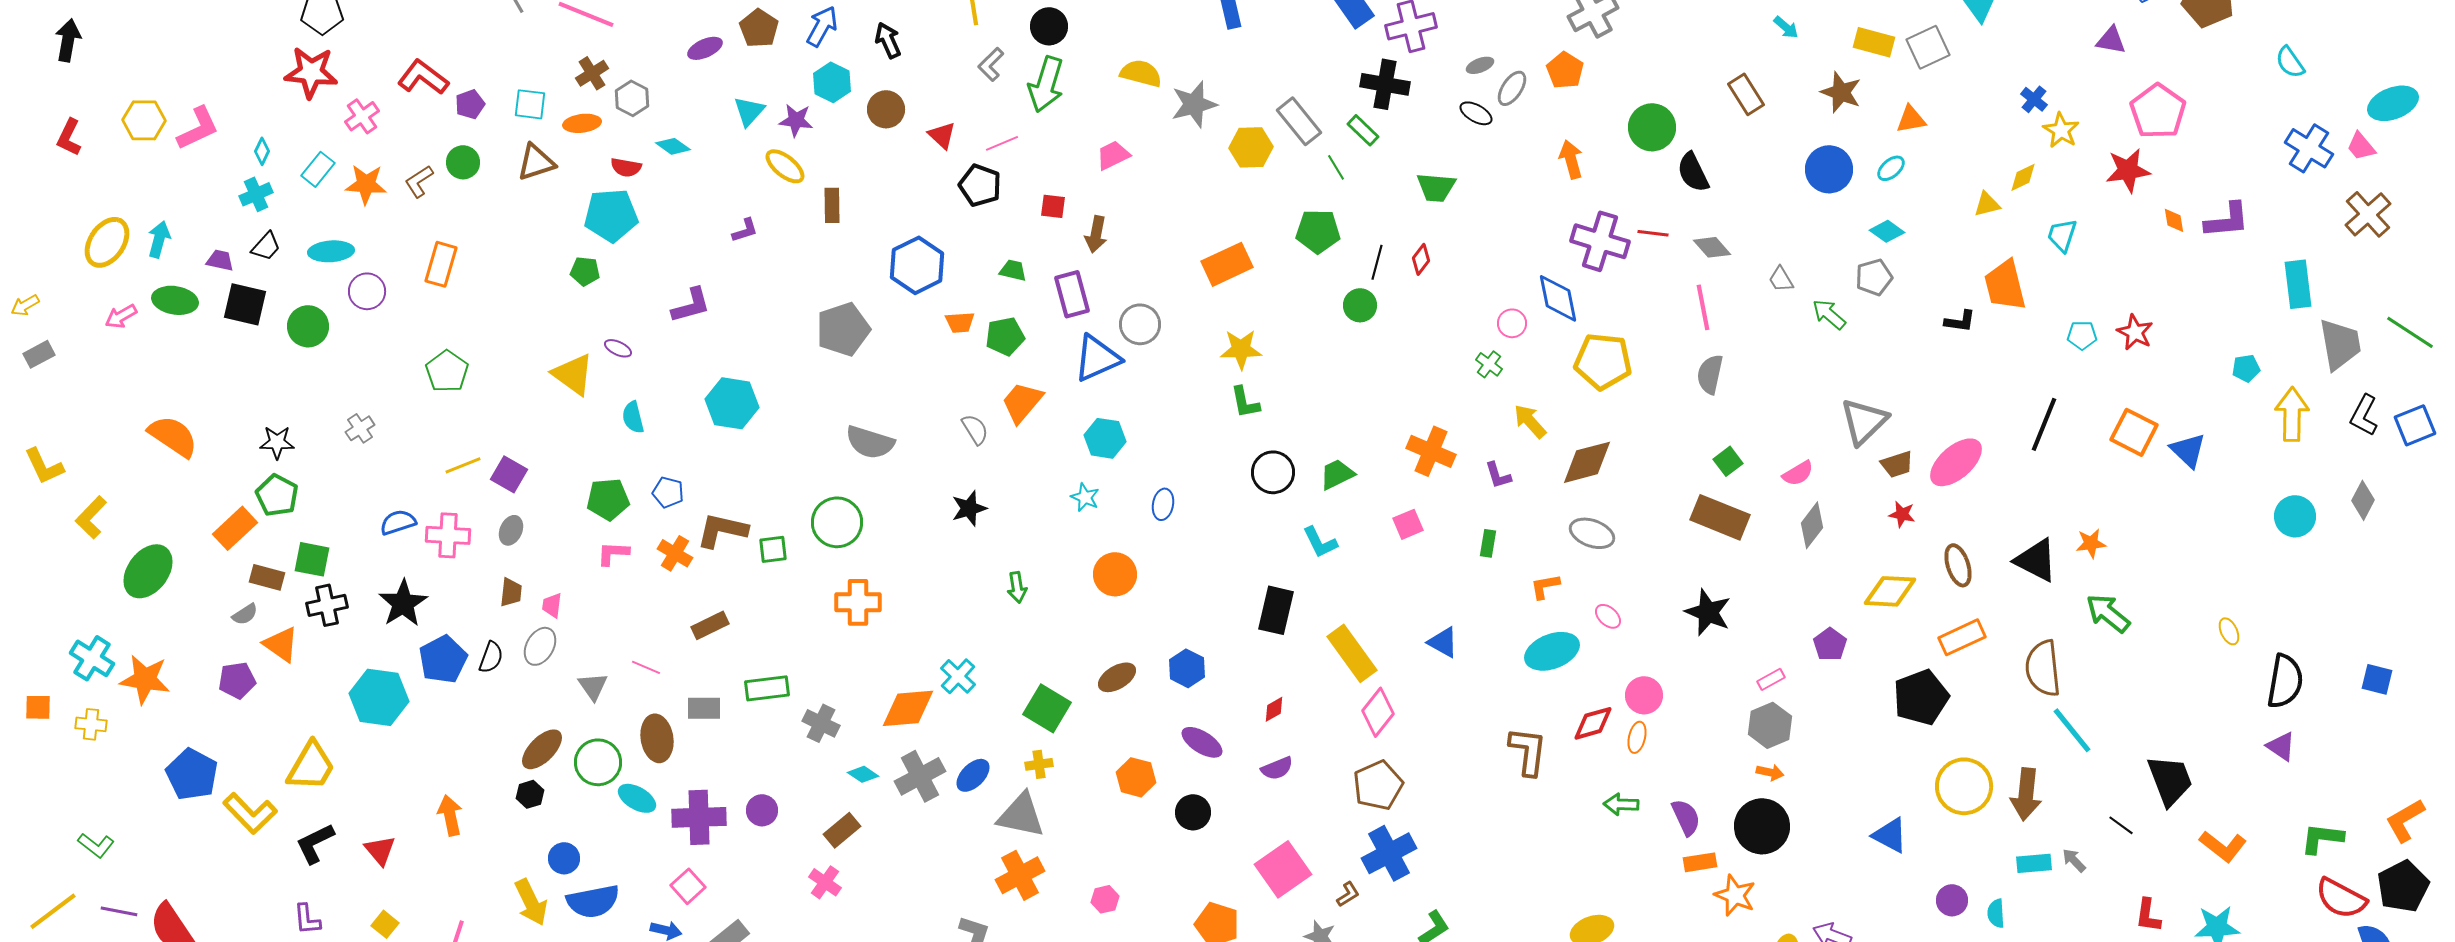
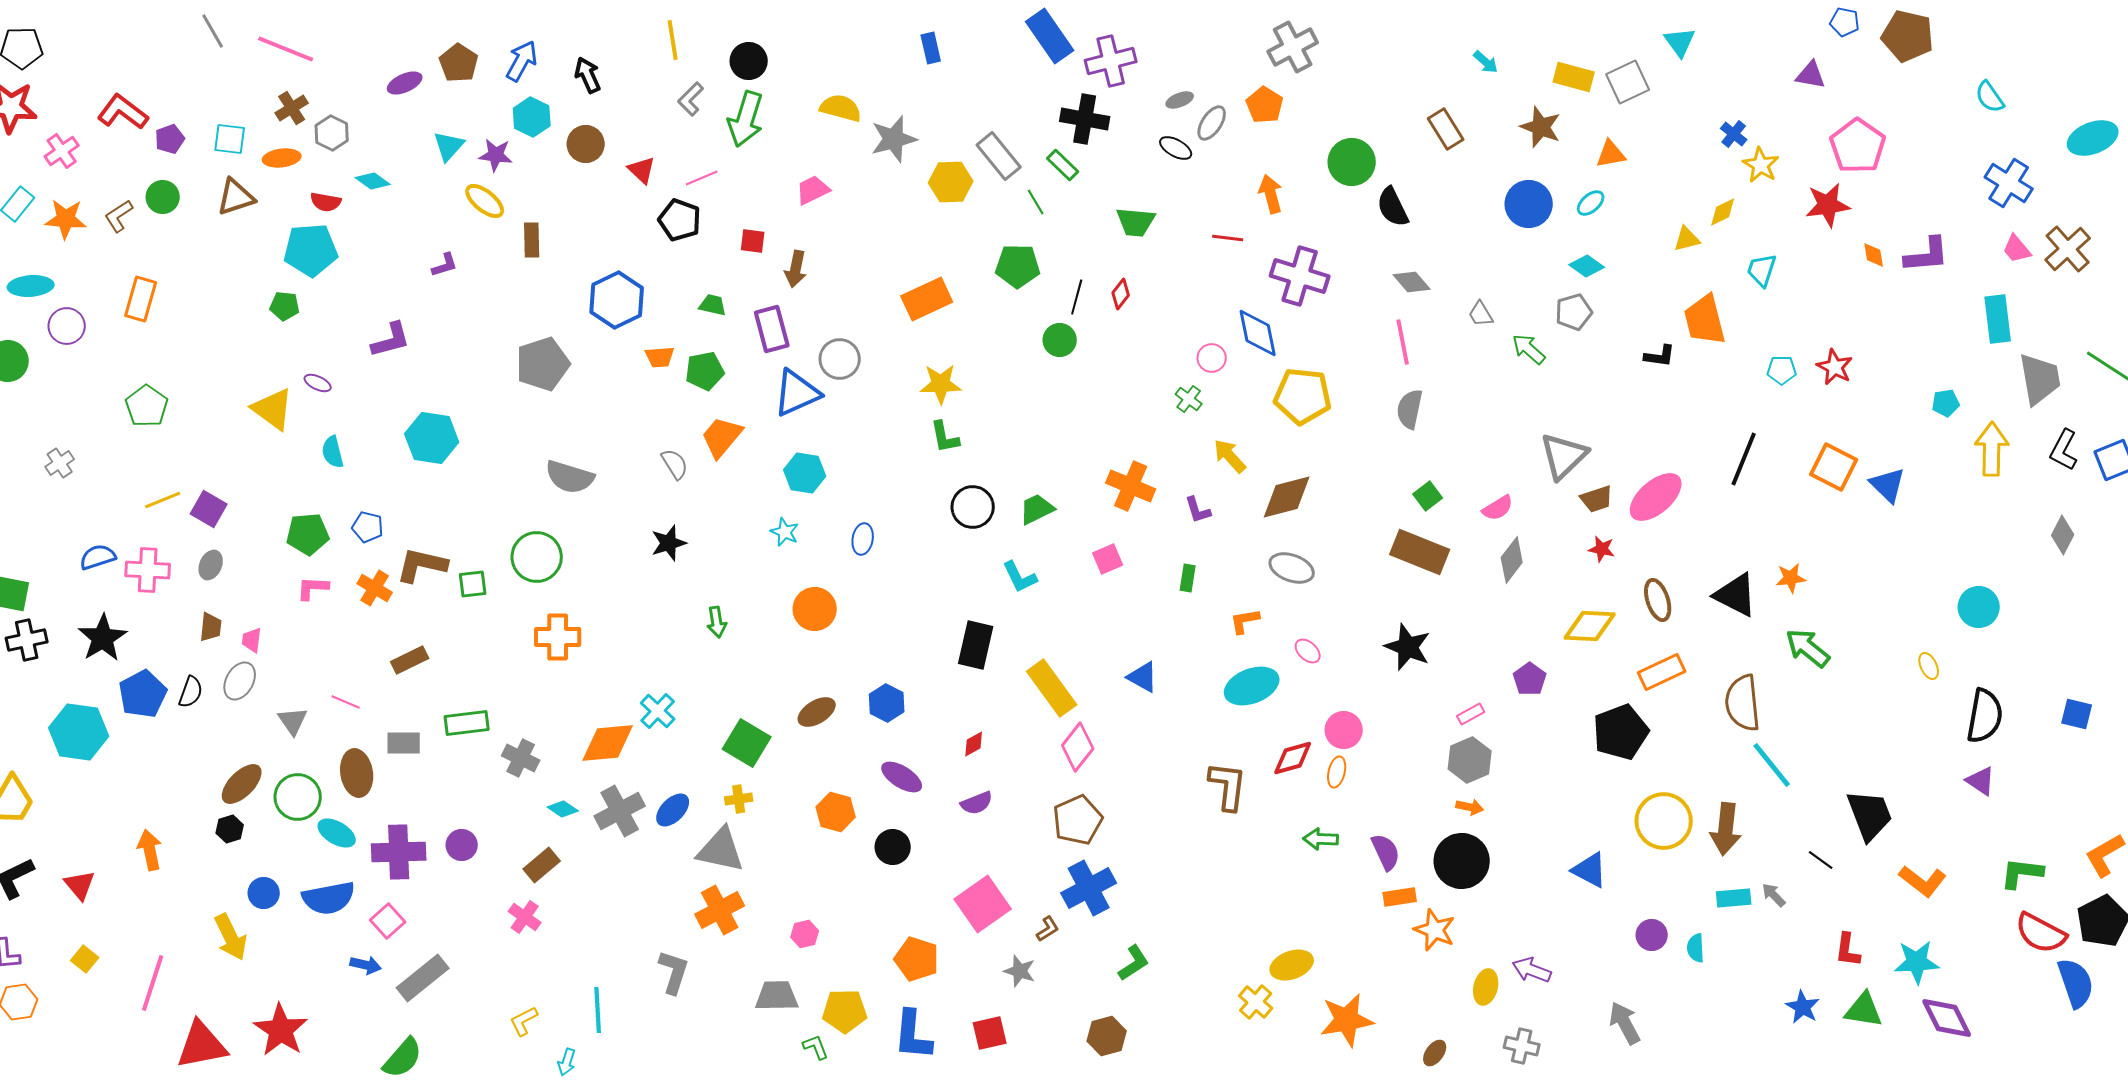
pink trapezoid: (2361, 146) -> (2017, 249), moved
red line: (1653, 233) -> (1228, 238), moved
cyan circle: (2295, 516) -> (1979, 607), moved
blue semicircle: (593, 901) -> (329, 898), moved

